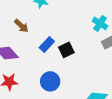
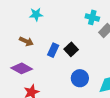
blue circle: (50, 81) -> (80, 78), moved

